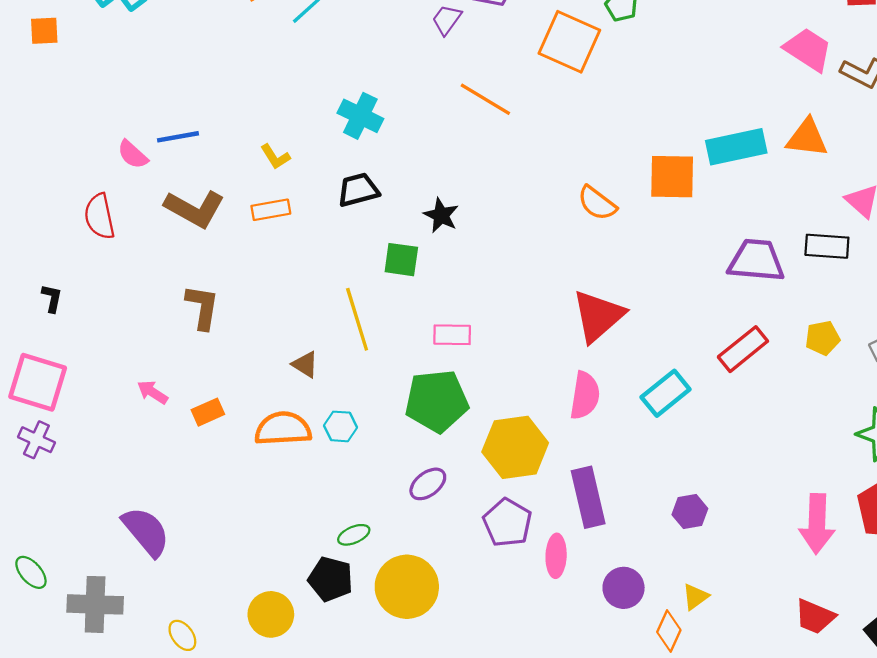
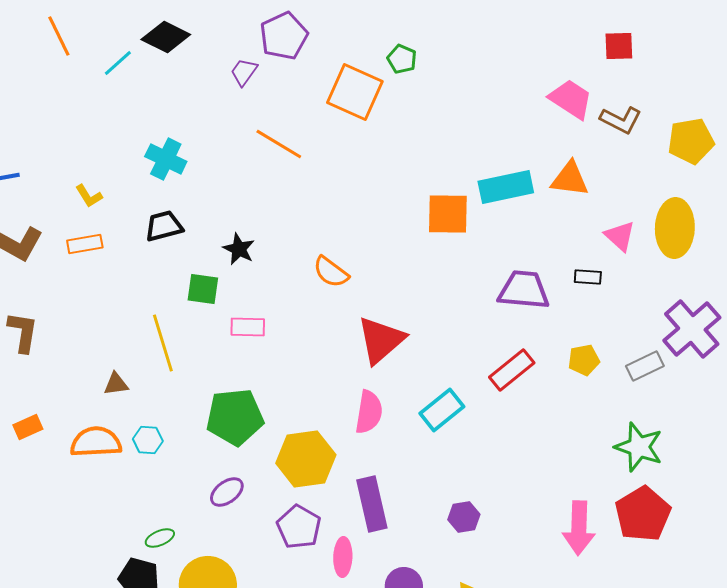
orange semicircle: (597, 203) -> (331, 272), moved
black rectangle: (827, 246) -> (588, 277), size x0.7
pink rectangle: (452, 335) -> (248, 327), moved
brown triangle: (305, 365) -> (116, 384), turned -40

